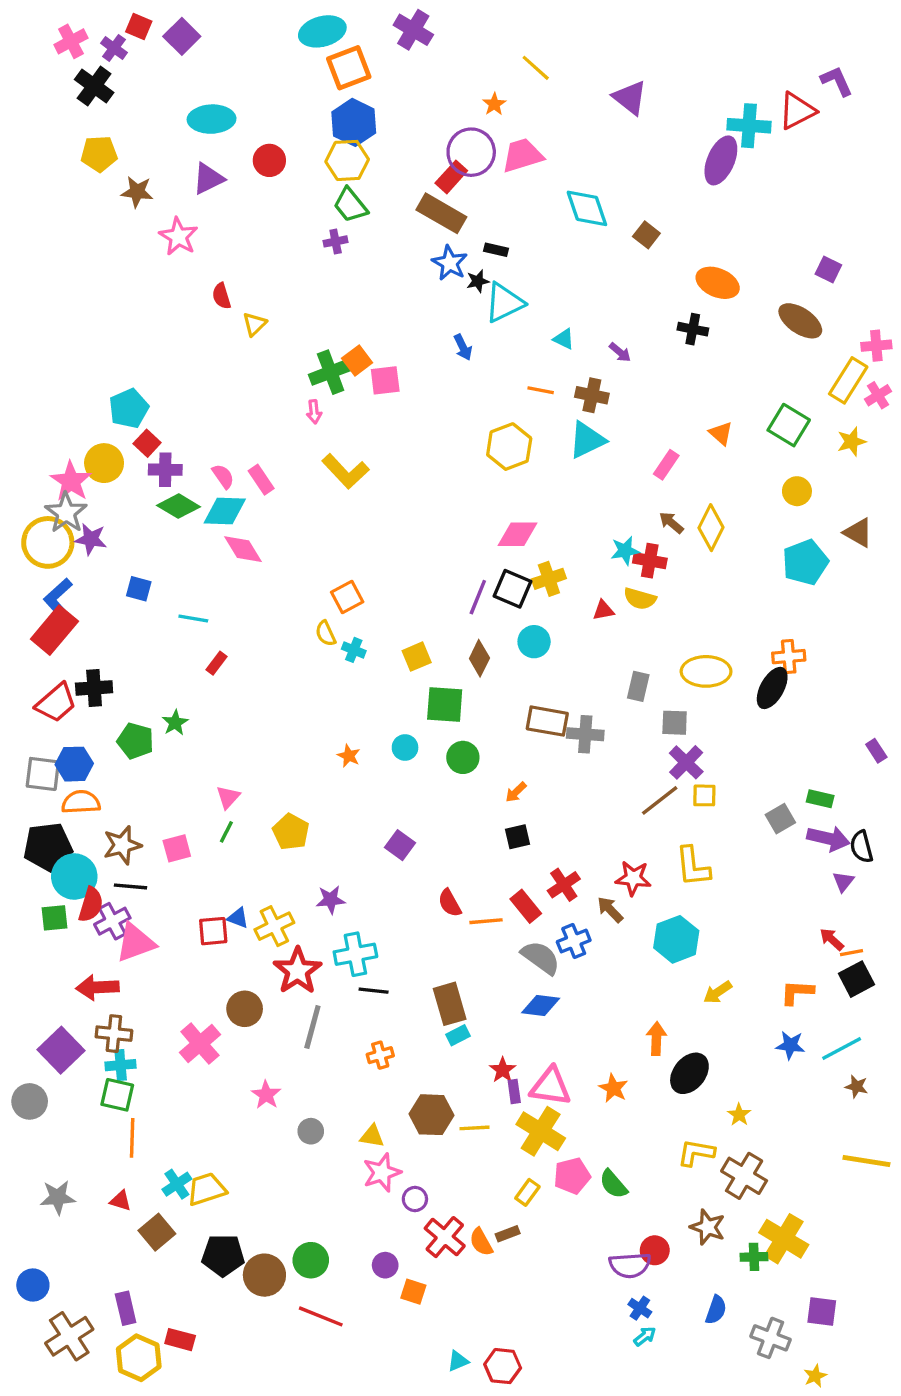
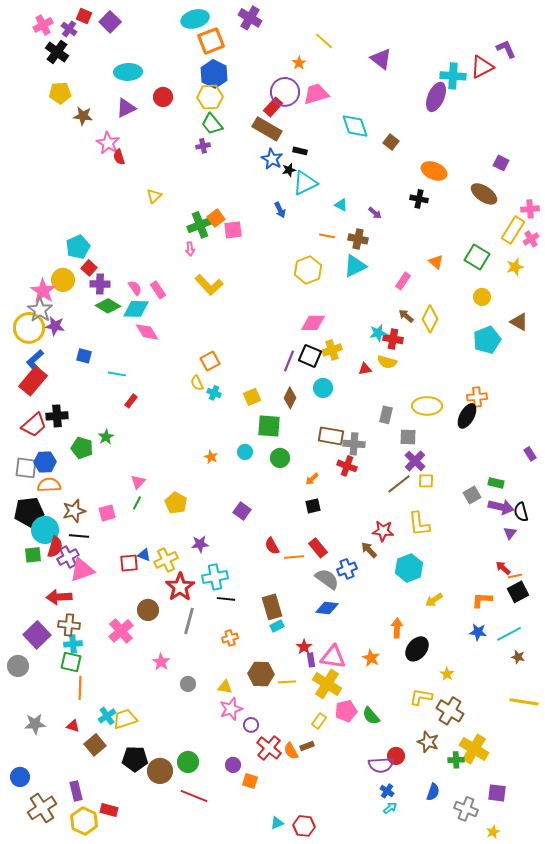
red semicircle: (221, 296) -> (119, 157), moved
red cross: (564, 885) -> (347, 466), moved, turned -36

